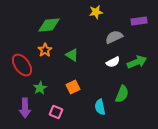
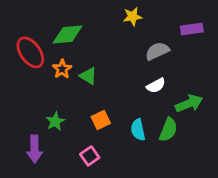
green triangle: (72, 55) -> (88, 76), moved
green arrow: (137, 62) -> (189, 103), moved
red ellipse: (22, 65) -> (30, 52), moved
cyan semicircle: (100, 107) -> (138, 130), moved
pink square: (56, 112) -> (90, 156), moved, turned 32

